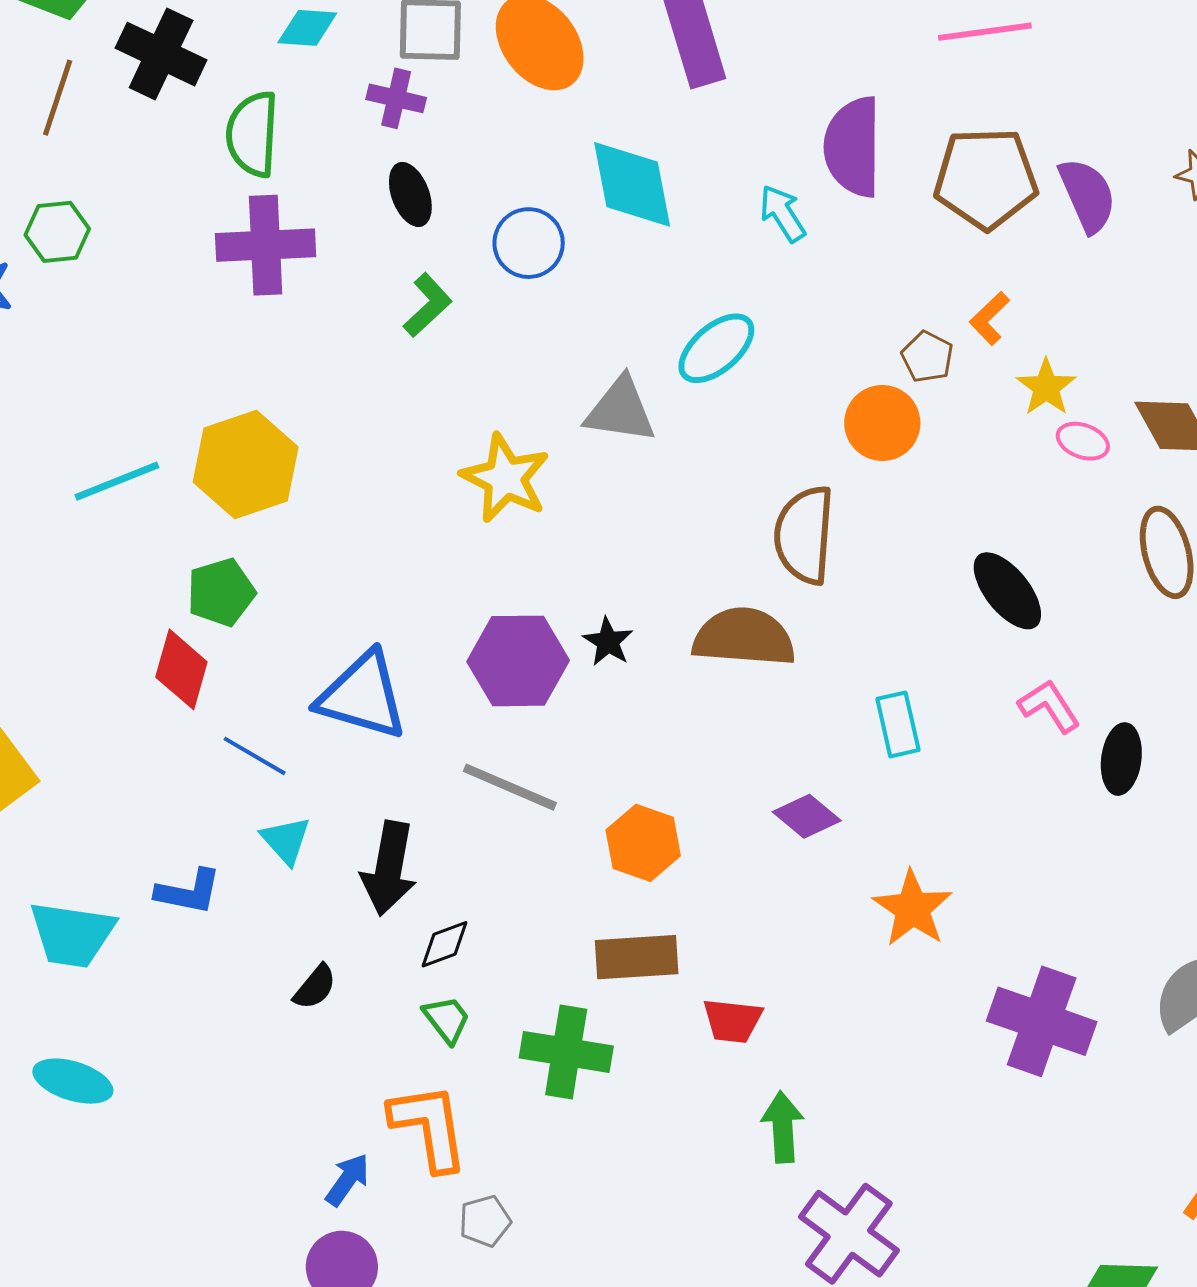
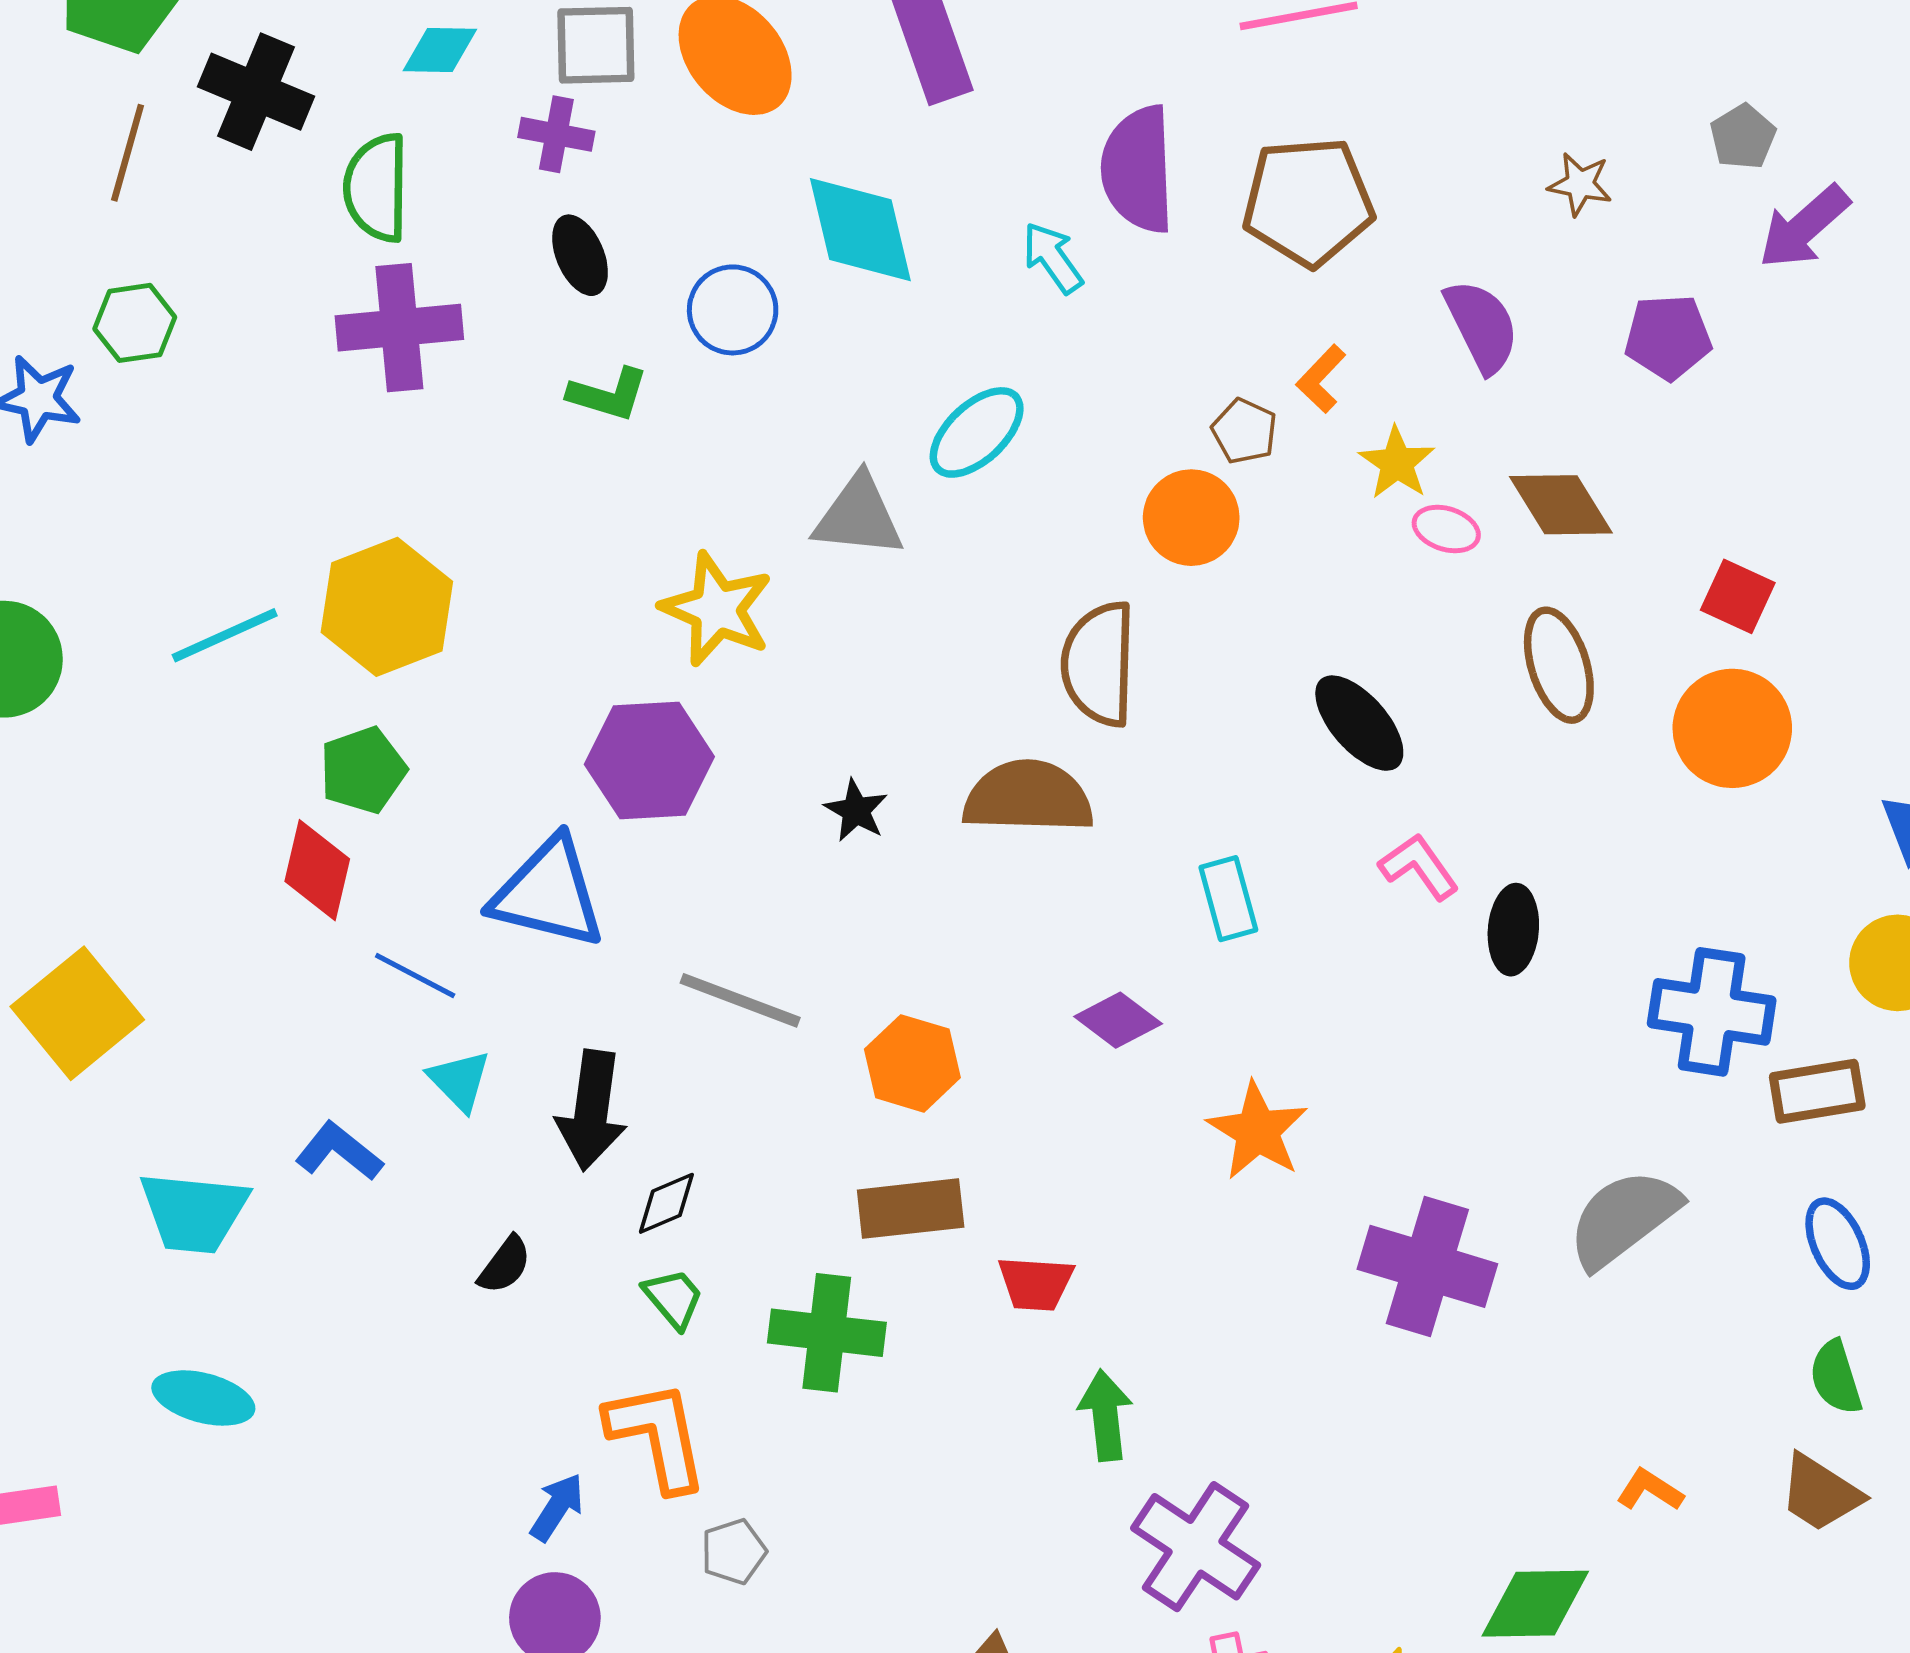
purple semicircle: (1087, 195) -> (1482, 326), moved
green L-shape: (428, 305) -> (608, 394), turned 62
purple hexagon: (518, 661) -> (649, 761), moved
blue L-shape: (188, 892) -> (339, 1151), turned -150

